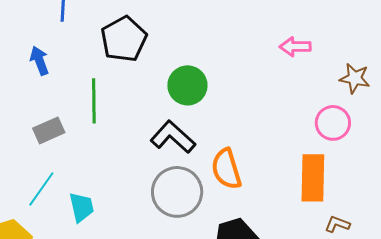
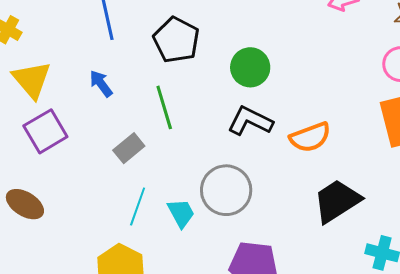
orange semicircle: (226, 169) -> (310, 137), turned -78
gray circle: (177, 192) -> (226, 190), moved

